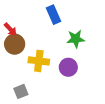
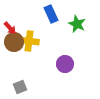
green star: (76, 39) -> (77, 24), moved, turned 30
yellow cross: (39, 61) -> (29, 41), moved

